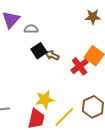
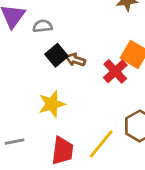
yellow star: (45, 100) -> (52, 104), moved

